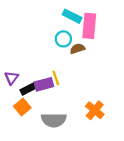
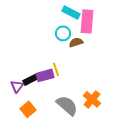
purple triangle: (11, 78) -> (17, 86), moved
orange square: (22, 107) -> (28, 109), moved
gray semicircle: (54, 120) -> (67, 105), moved, turned -140

